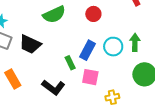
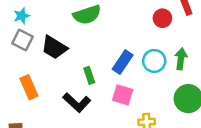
red circle: (93, 14) -> (162, 18), moved
green rectangle: (70, 63) -> (89, 75), moved

